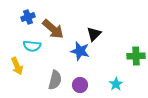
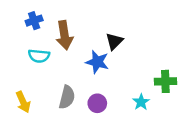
brown arrow: (53, 29) -> (64, 35), turned 40
green cross: (136, 56) -> (165, 81), moved
yellow arrow: (17, 66) -> (23, 102), moved

